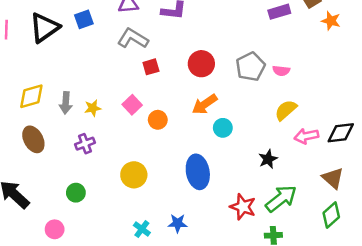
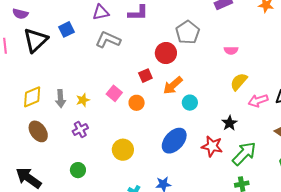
red square: (151, 67) -> (145, 76), moved
gray pentagon: (250, 67) -> (188, 32), moved
blue ellipse: (198, 172) -> (174, 141), turned 60
red star: (243, 207) -> (212, 146), moved

